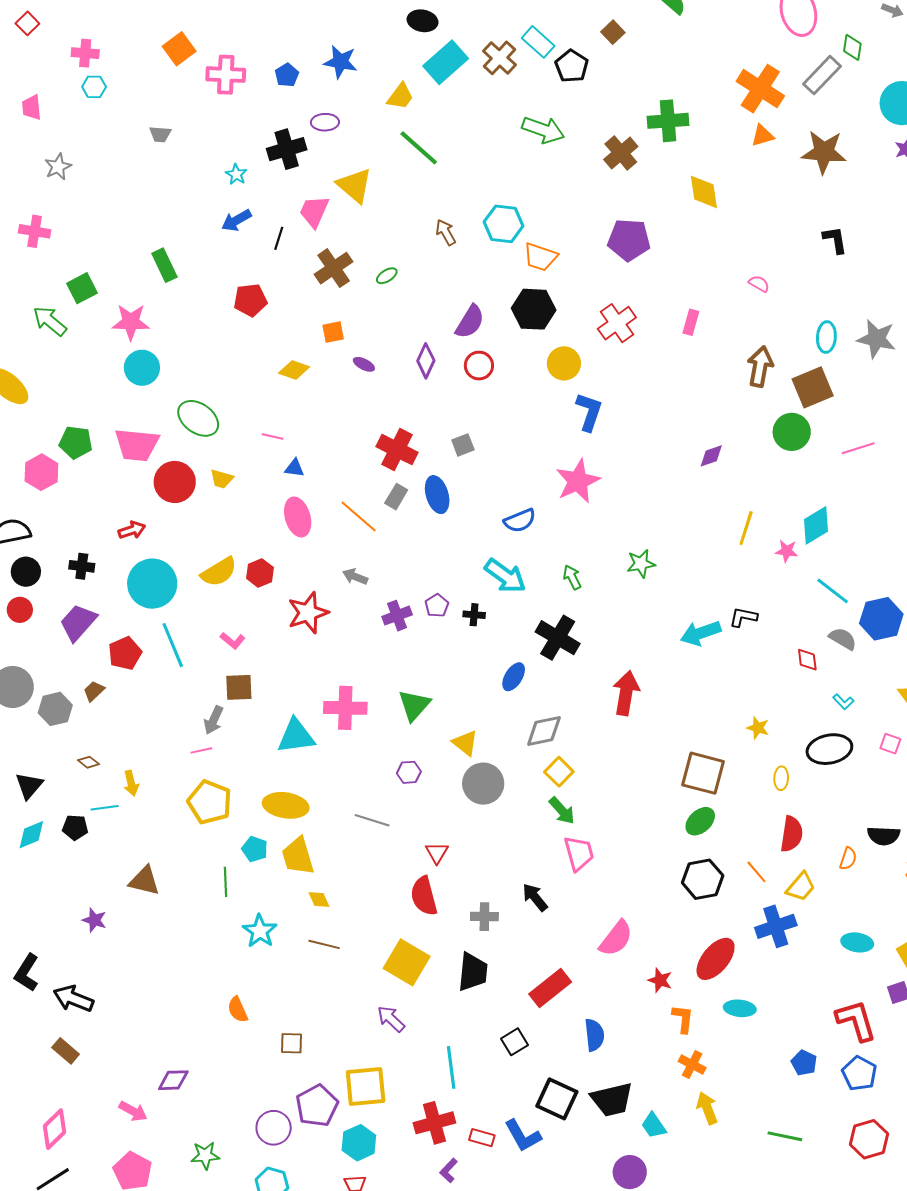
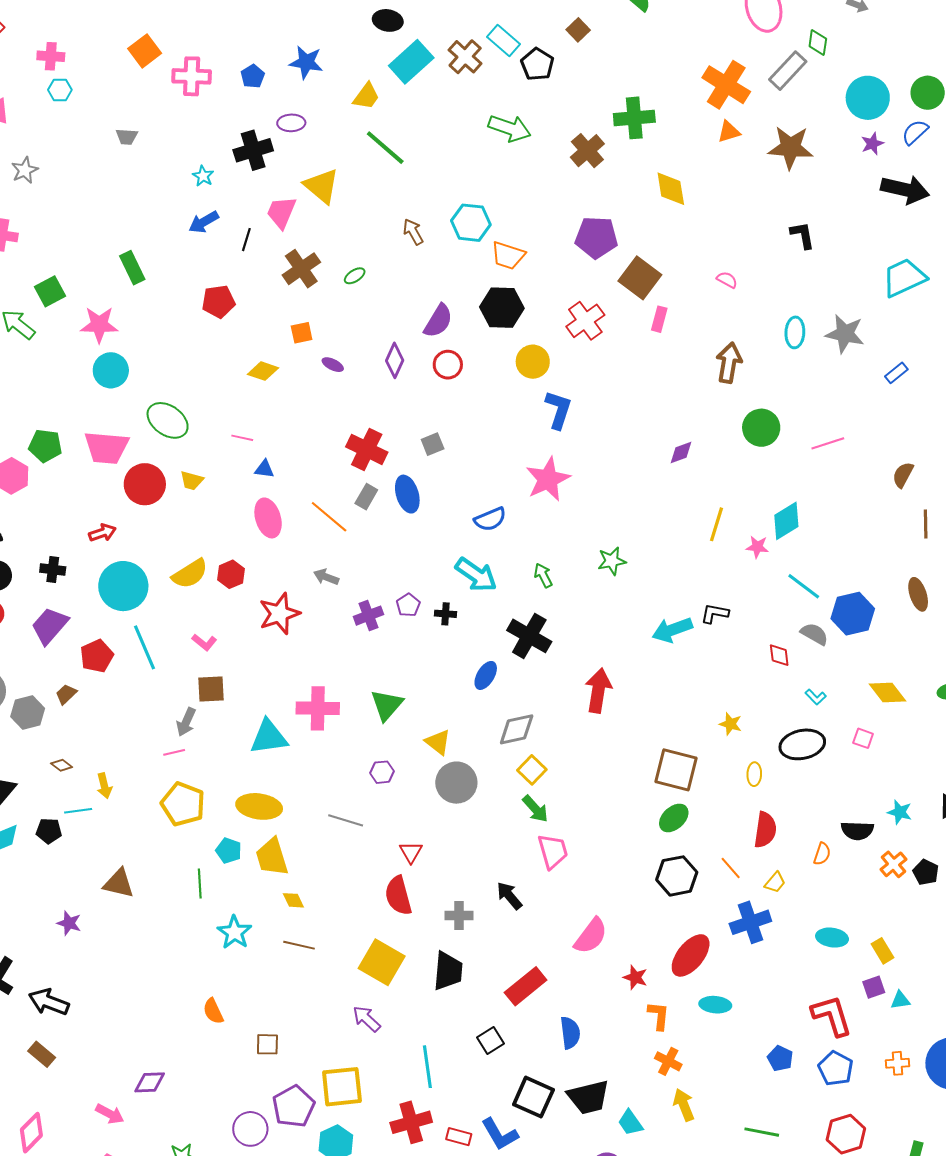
brown square: (813, 387) -> (640, 278), moved, turned -30
yellow trapezoid: (801, 887) -> (775, 882), size x0.7

